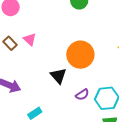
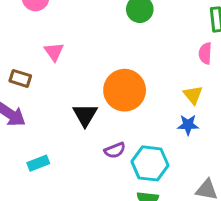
brown rectangle: (10, 43) -> (20, 78), moved, turned -40

